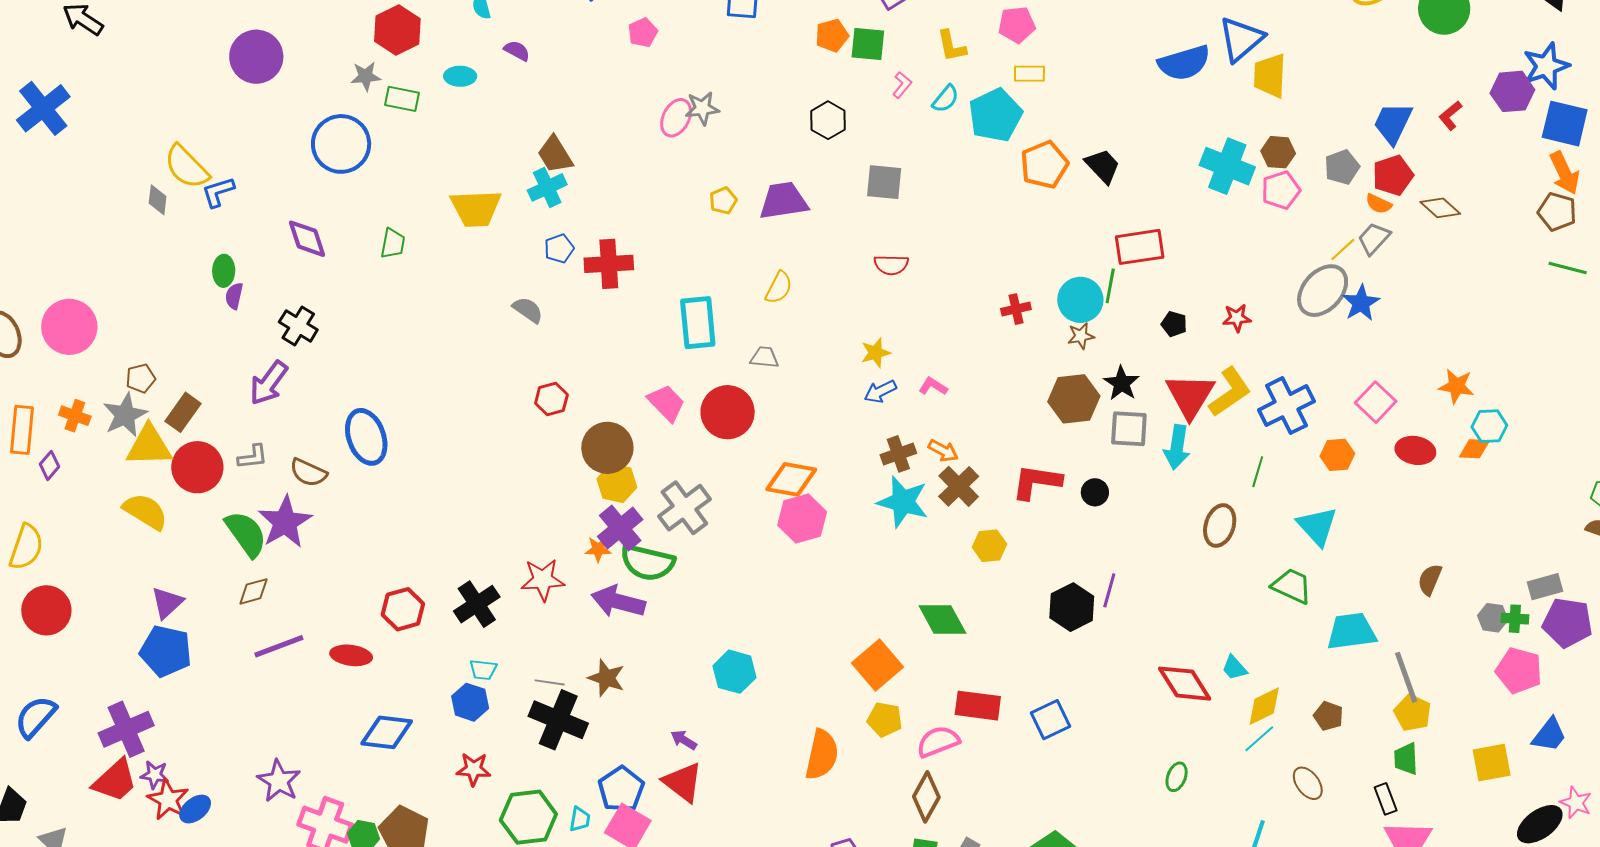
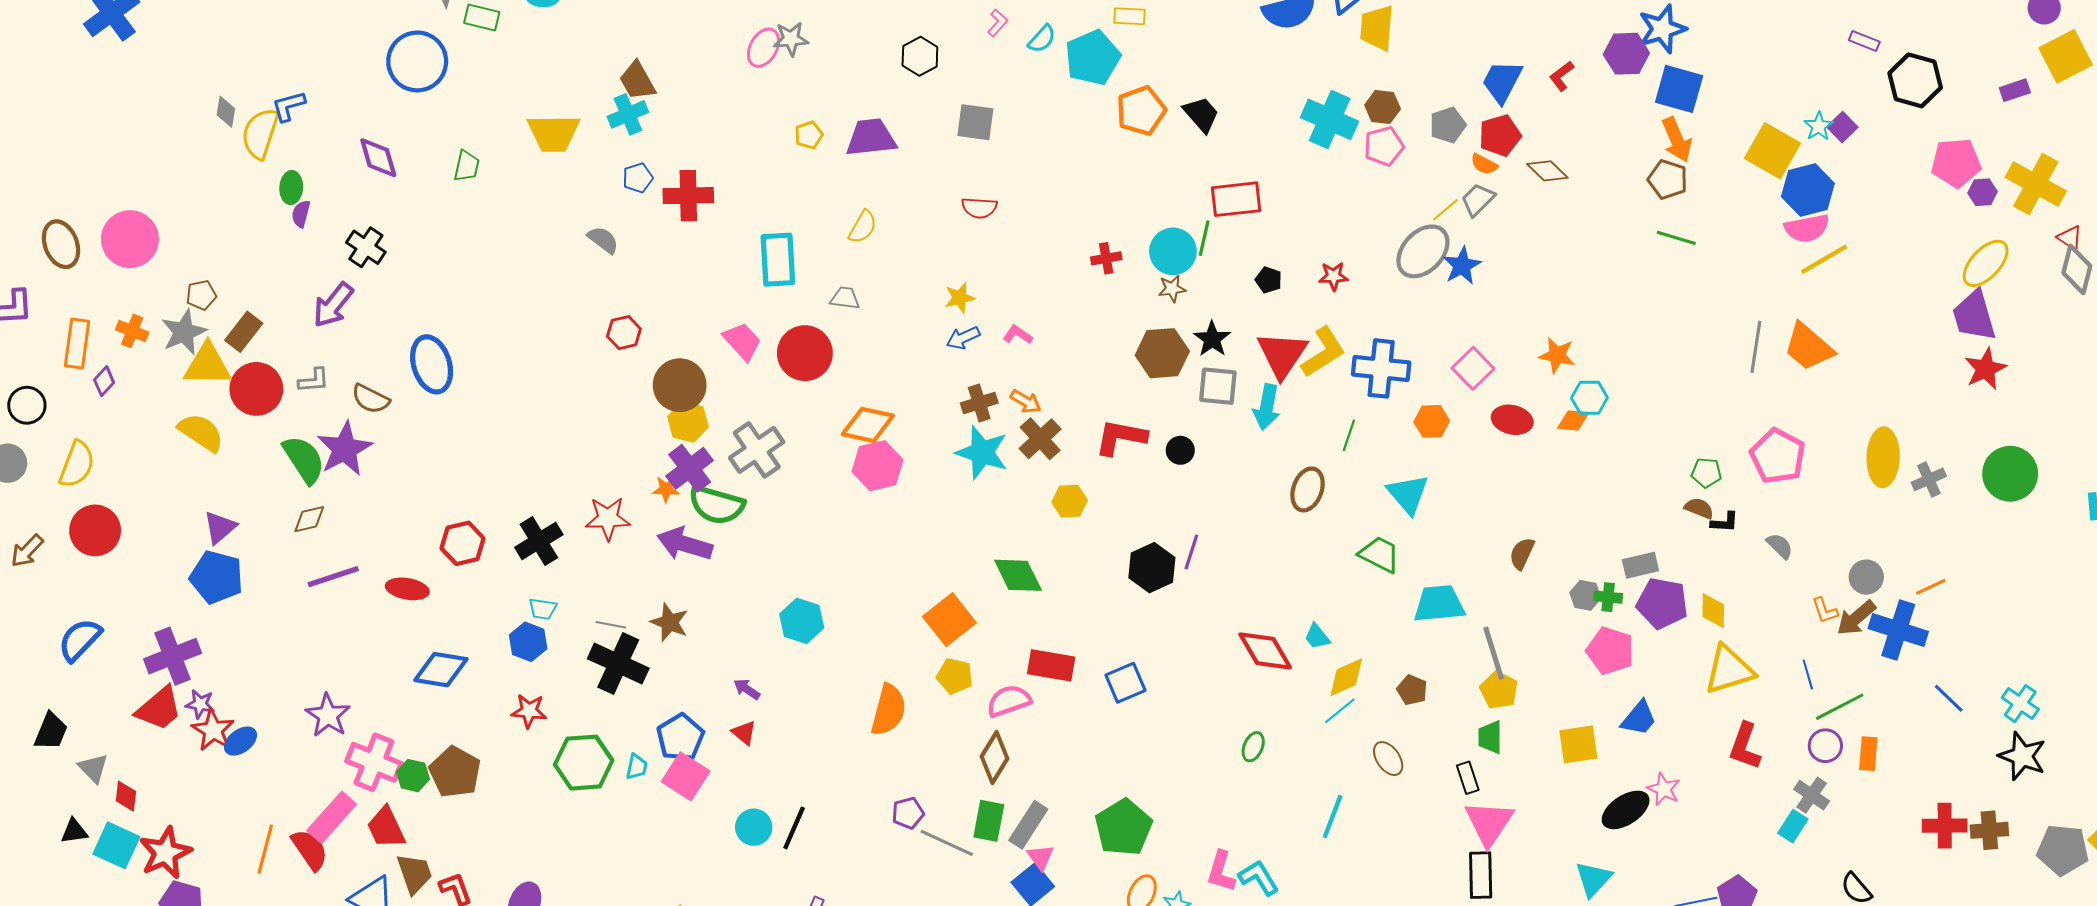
yellow semicircle: (187, 167) -> (260, 134), moved, turned 60
blue cross: (1286, 406) -> (1381, 368), turned 30
red triangle: (683, 782) -> (744, 733), size x0.6

